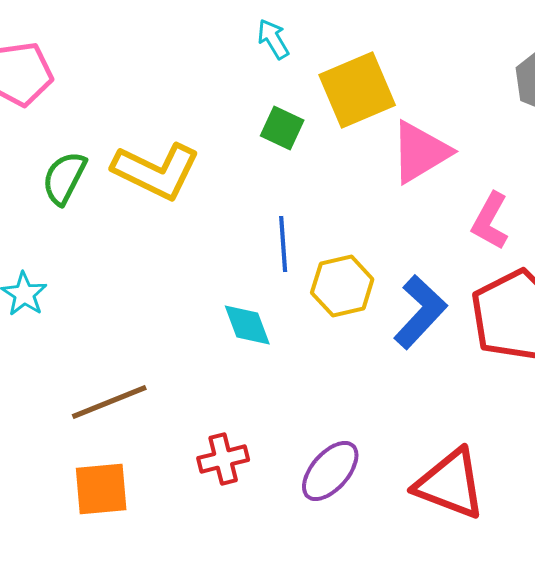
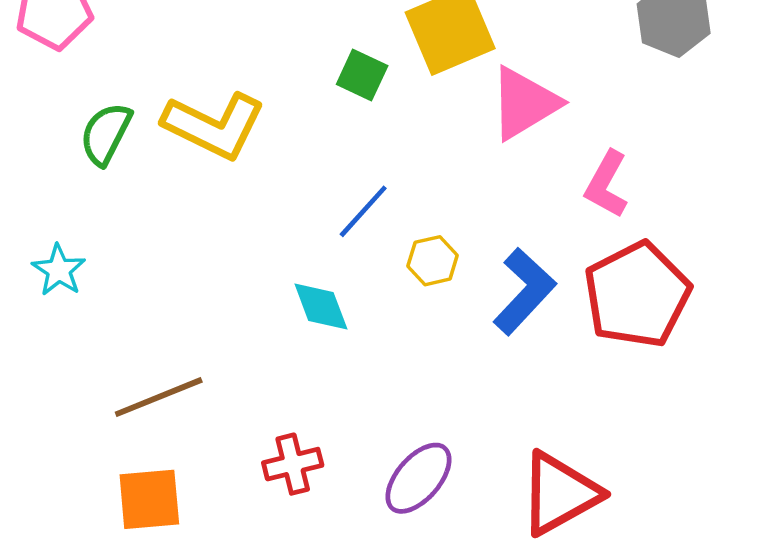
blue line: (283, 244) -> (363, 211), turned 46
yellow hexagon: (342, 286) -> (433, 261), size x0.7
red triangle: (450, 484) -> (560, 493), turned -50

